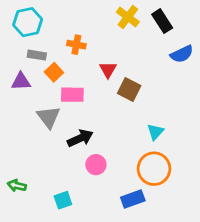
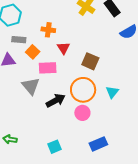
red triangle: (108, 70) -> (63, 48), moved
pink circle: (96, 165) -> (82, 113), moved
orange circle: (154, 169) -> (83, 90), moved
cyan square: (63, 200) -> (54, 147), moved

